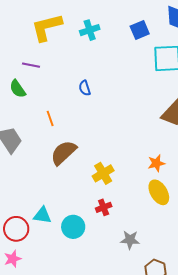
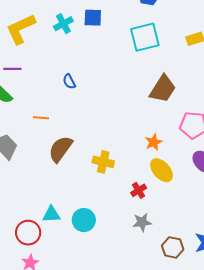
blue square: (140, 30) -> (93, 18), moved, turned 36
orange line: (50, 118) -> (41, 118), turned -56
yellow cross: (103, 173) -> (103, 162), turned -35
red cross: (104, 207) -> (139, 190), moved

